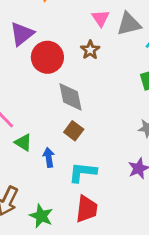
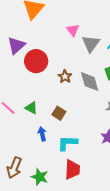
gray triangle: (129, 24) -> (91, 44), moved, turned -36
brown star: (90, 50) -> (65, 77), moved
gray diamond: (70, 97) -> (90, 82), moved
green triangle: (23, 142) -> (31, 108), moved

